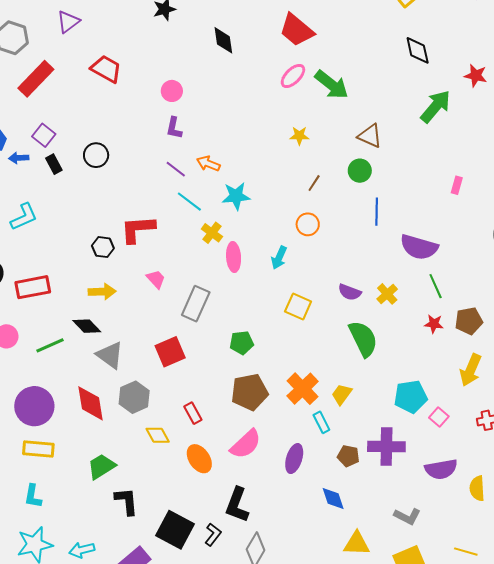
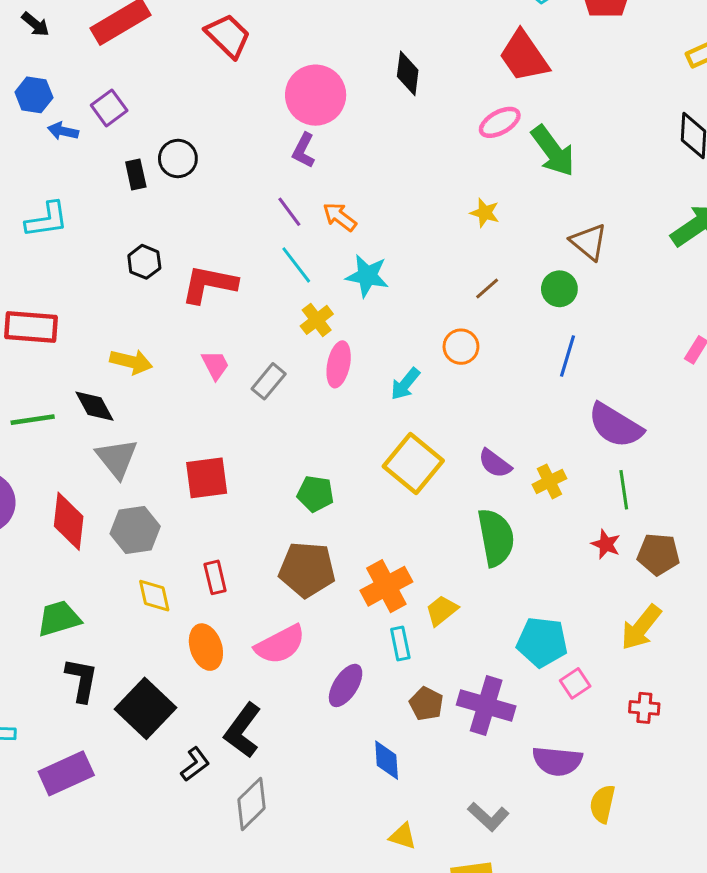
black diamond: (223, 40) -> (408, 73), moved
pink circle: (172, 91) -> (316, 95), size x1.8
black rectangle: (54, 164) -> (136, 175), moved
black hexagon: (103, 247) -> (144, 262), moved
gray rectangle: (196, 304) -> (269, 381), moved, size x0.7
yellow square: (298, 307) -> (413, 463), size x1.4
black square: (175, 530) -> (146, 708), moved
yellow triangle: (357, 544) -> (403, 836), size x0.7

